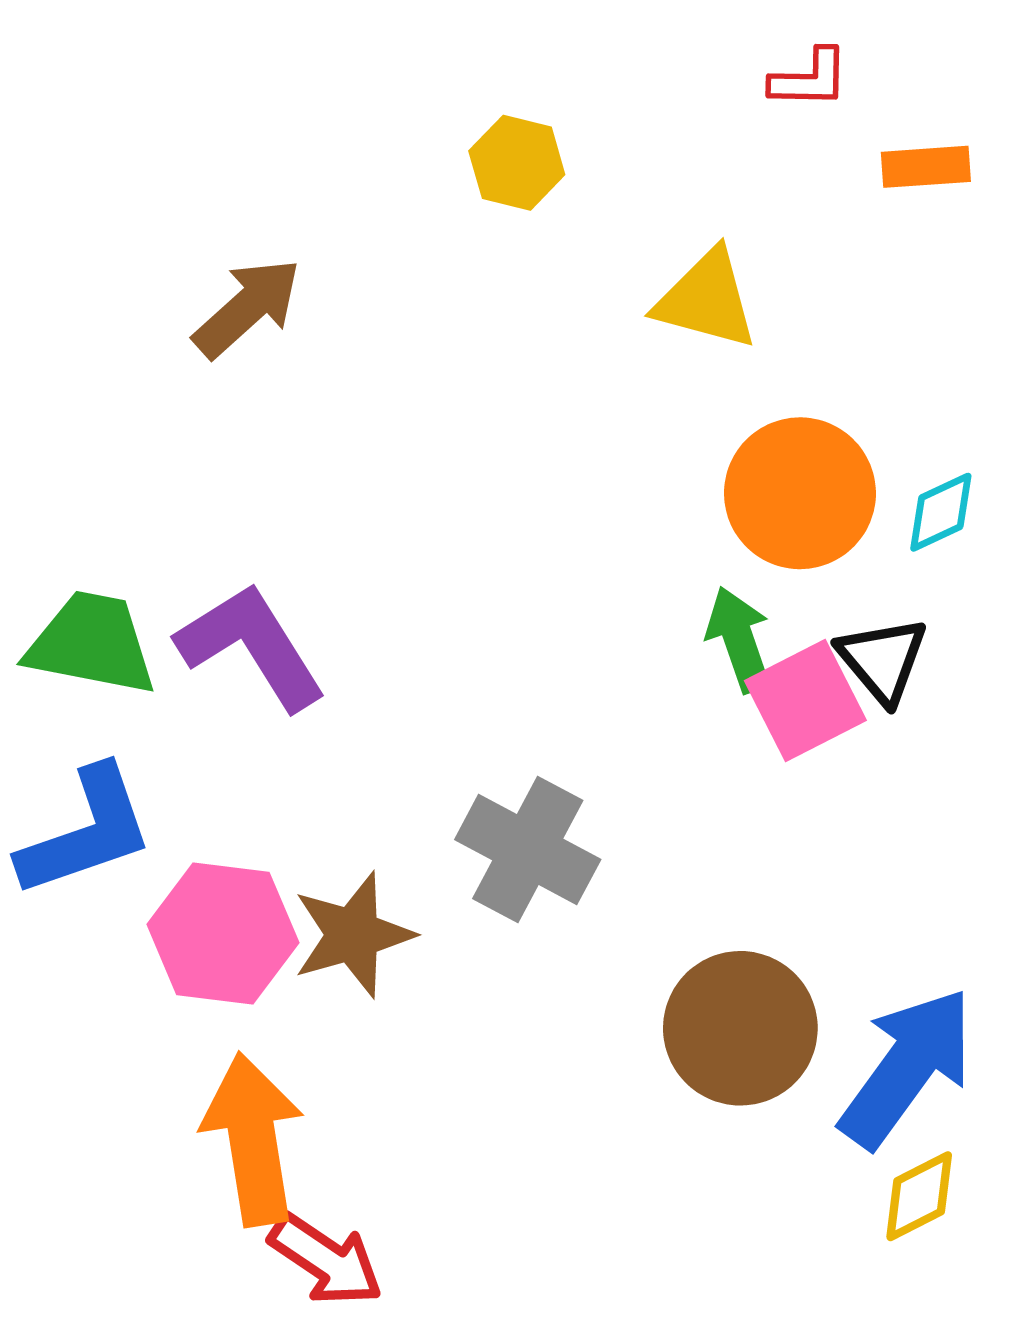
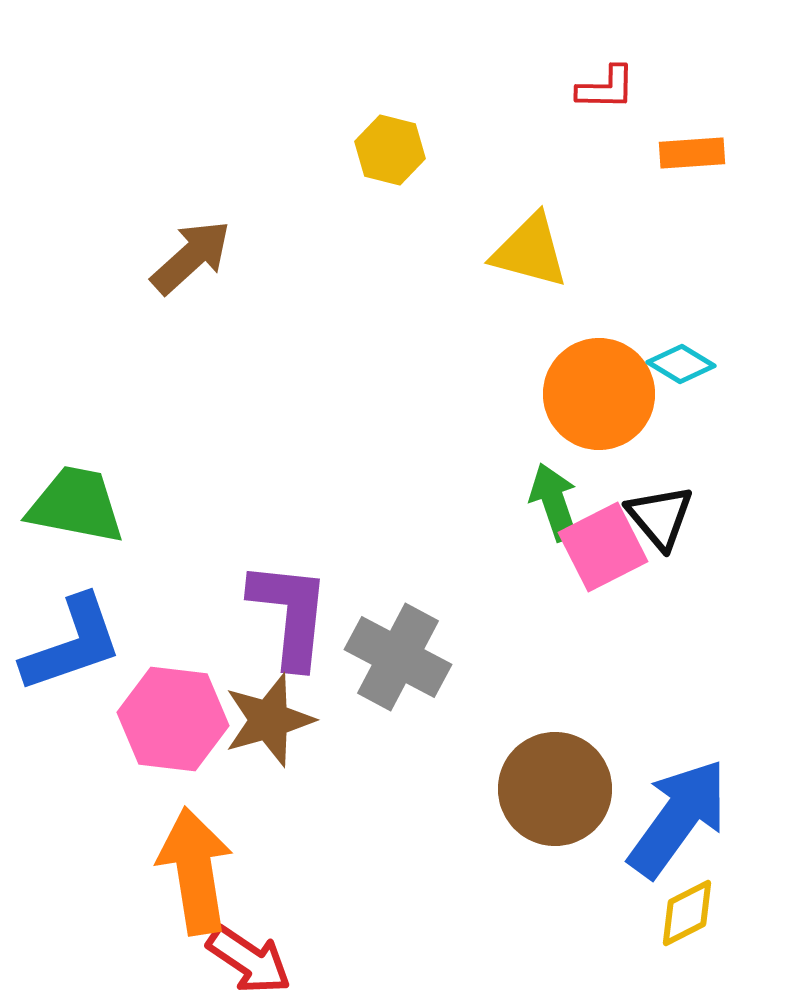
cyan diamond: (941, 512) -> (681, 364), moved, turned 56
purple L-shape: (251, 646) -> (290, 614), moved, turned 38

